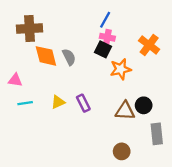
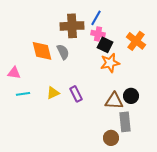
brown cross: (29, 29) -> (72, 26), moved
black square: (103, 49) -> (105, 45), moved
gray rectangle: (157, 134) -> (125, 122), moved

